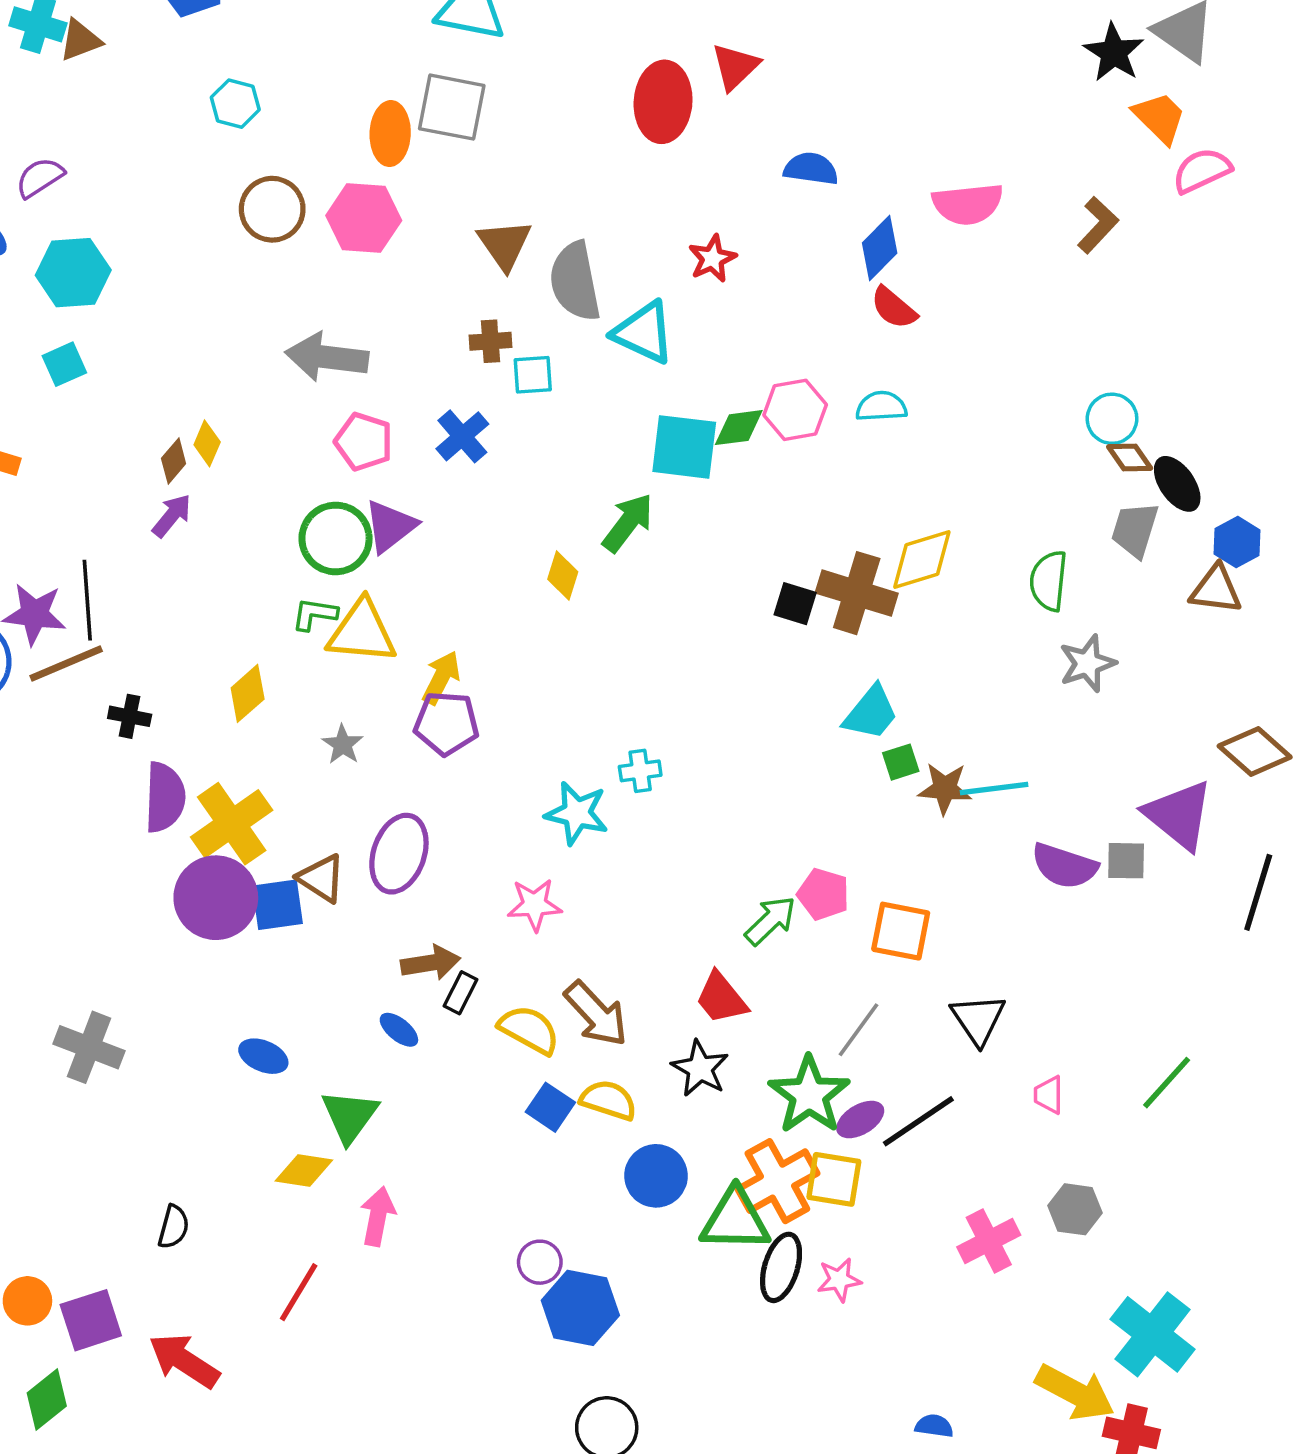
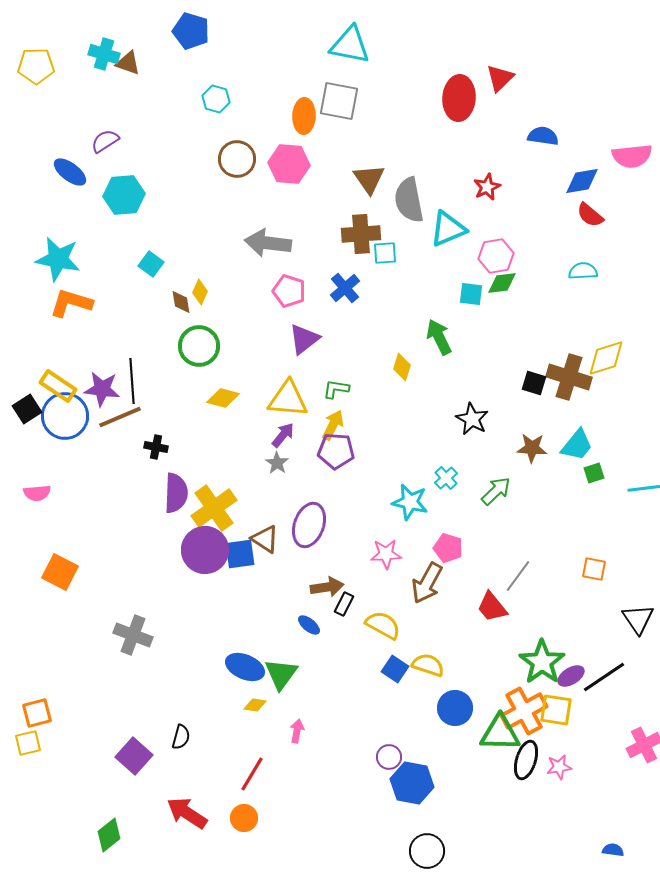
brown triangle: (80, 40) -> (128, 63), turned 40
blue diamond: (880, 248) -> (582, 181), turned 36
cyan triangle: (644, 332) -> (448, 229), turned -48
brown cross: (490, 341) -> (361, 234), size x1.6
cyan square: (64, 364) -> (151, 264), moved, turned -30
pink hexagon: (795, 410) -> (496, 256), moved
cyan square: (684, 447) -> (471, 294), size x0.6
brown diamond: (174, 461) -> (181, 302), turned -50
purple arrow: (172, 516) -> (283, 435), moved
green arrow: (628, 523) -> (439, 337), turned -63
green circle: (336, 538) -> (199, 346), moved
green L-shape: (314, 614) -> (336, 389), moved
yellow diamond: (248, 693) -> (223, 398), moved, turned 56
cyan cross: (640, 771) -> (446, 478), turned -35
brown star: (945, 789) -> (532, 448), moved
pink pentagon: (823, 894) -> (448, 548), moved
green arrow: (770, 921) -> (496, 491), moved
orange square: (901, 931) -> (594, 569), size x0.7
brown arrow: (596, 1014) -> (427, 583), moved, turned 72
gray line: (858, 1030) -> (518, 576), moved
blue ellipse: (263, 1056) -> (245, 667), moved, size x1.4
black star: (700, 1068) -> (472, 419), moved
yellow diamond: (304, 1171) -> (255, 705), size x0.7
pink arrow: (378, 1216) -> (297, 731), size x0.7
orange circle: (27, 1301) -> (244, 818), moved
purple square: (91, 1320) -> (134, 756), moved, turned -30

